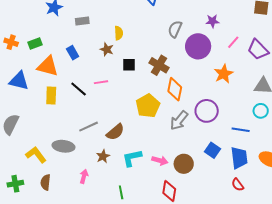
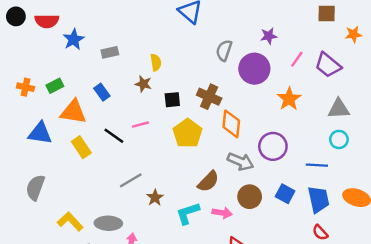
yellow rectangle: (51, 95) -> (81, 147), turned -30
yellow pentagon: (148, 106) -> (188, 133), moved
gray arrow: (179, 120) -> (240, 161), turned -100
brown semicircle: (115, 132) -> (208, 182), moved
gray ellipse: (63, 146) -> (108, 223), moved
brown star: (103, 156) -> (155, 198), moved
brown circle: (184, 164) -> (250, 197), moved

